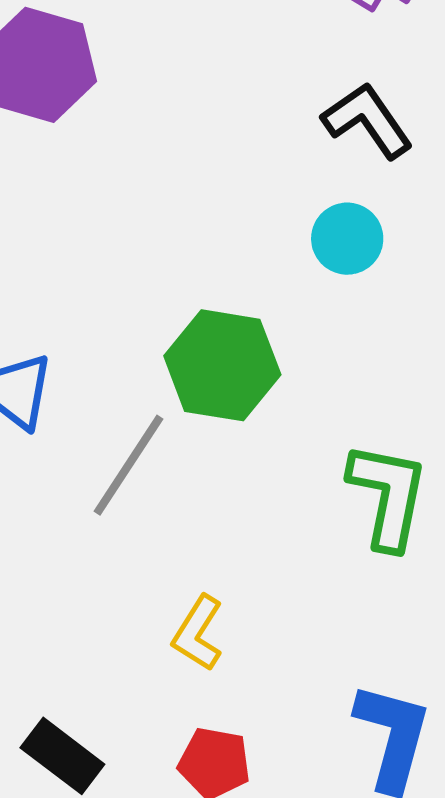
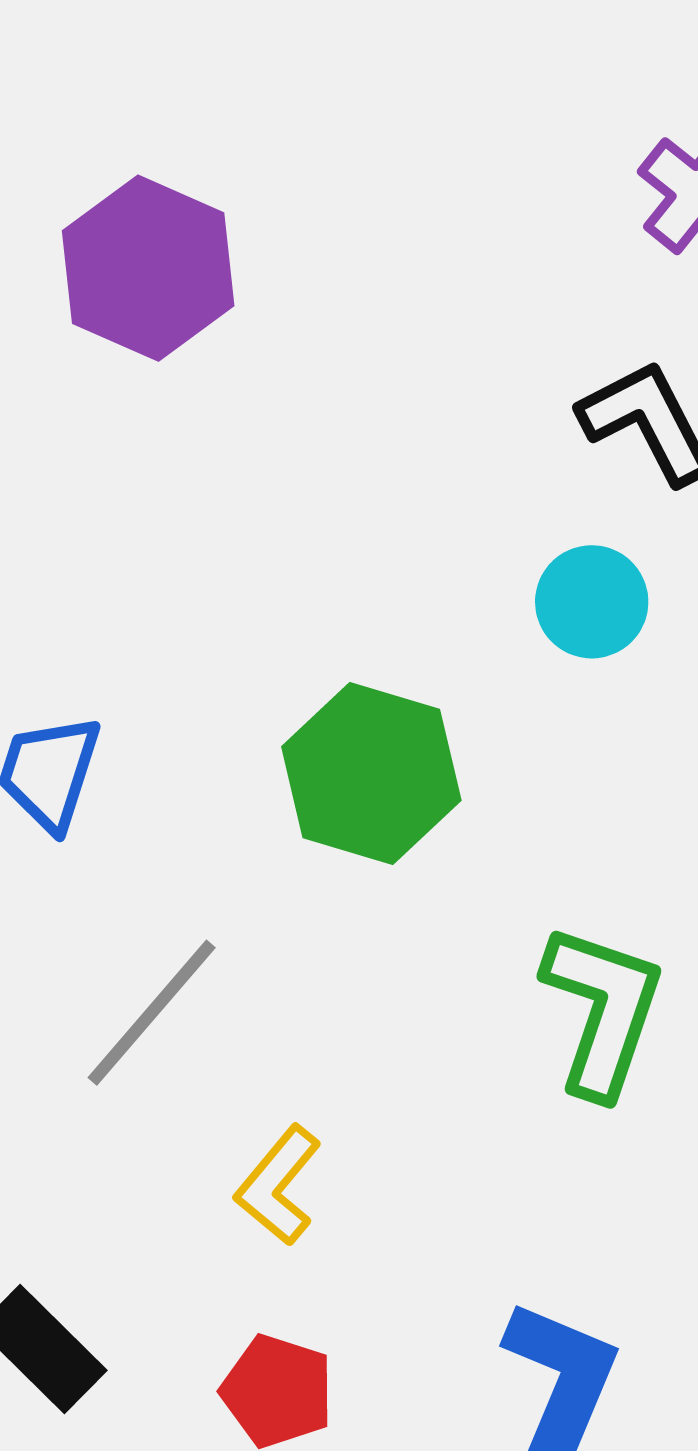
gray line: (128, 465) -> (152, 1013), moved

